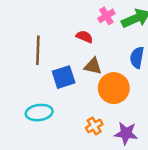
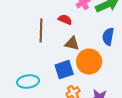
brown line: (38, 50) -> (41, 31), moved
blue square: (64, 77) -> (64, 70), moved

